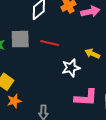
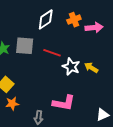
white star: (71, 68) -> (71, 67), moved, turned 30
pink L-shape: (86, 98) -> (64, 103), moved

